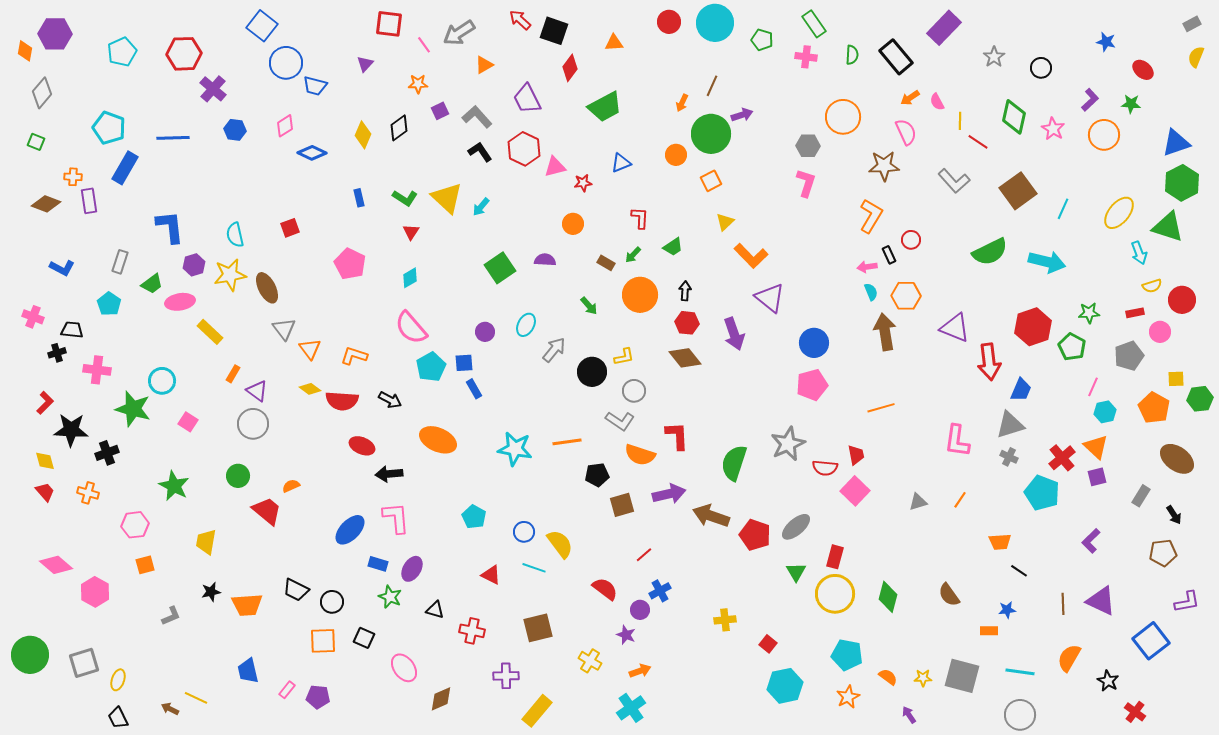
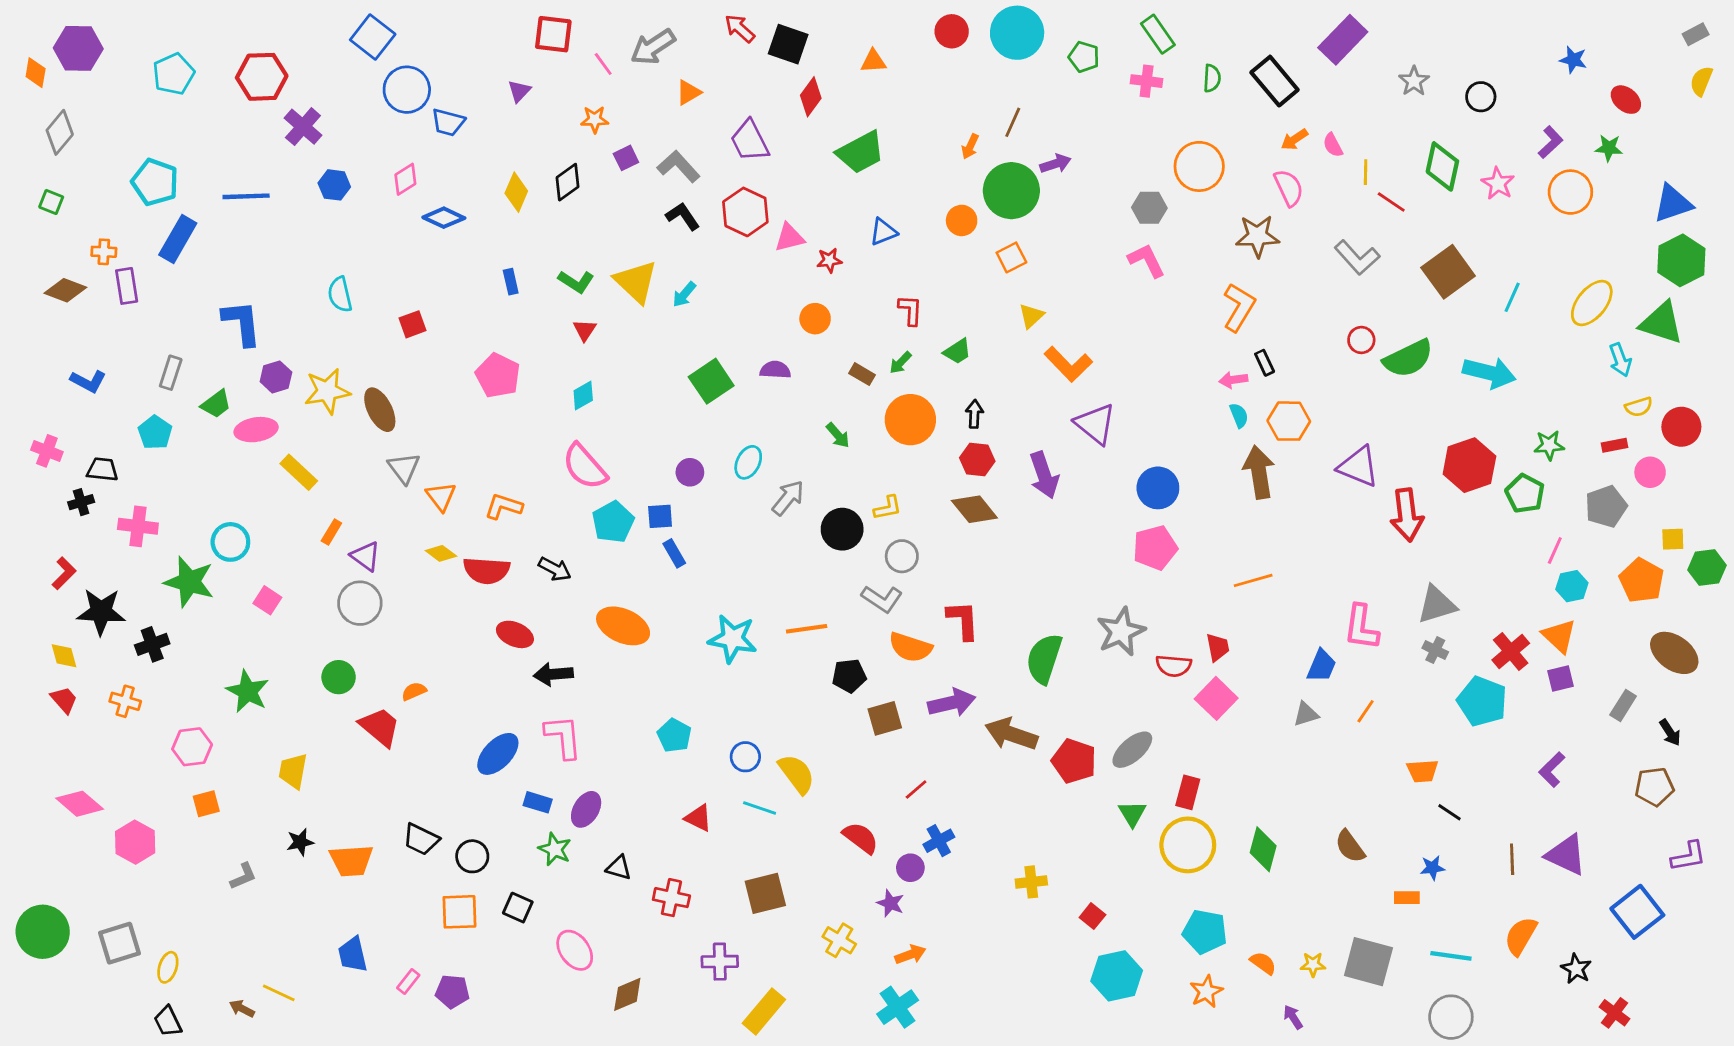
pink L-shape: (806, 183) -> (1147, 260), turned -44
cyan semicircle: (235, 235) -> (340, 294), moved
red circle: (911, 240) -> (1361, 340), moved
blue trapezoid: (1021, 390) -> (1321, 666), moved

